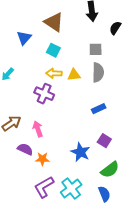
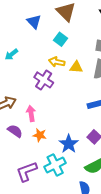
blue triangle: (24, 38) -> (34, 22), turned -35
orange star: (42, 159) -> (40, 135), moved
cyan cross: (71, 188) -> (55, 165), moved

